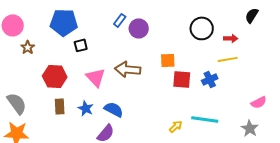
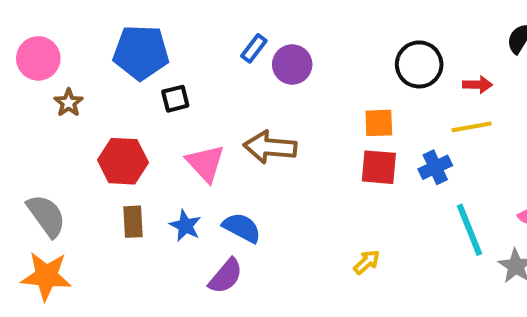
orange square: (168, 60) -> (379, 123), moved
cyan line: (205, 119) -> (469, 230), moved, turned 60

